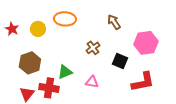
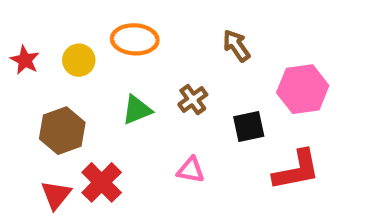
black square: (120, 61) -> (249, 126), turned -35
green triangle: (65, 72) -> (137, 110), moved
red cross: (49, 88) -> (102, 182), turned 36

